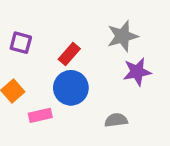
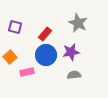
gray star: (123, 36) -> (78, 23), turned -30
purple star: (137, 72) -> (71, 52), moved

